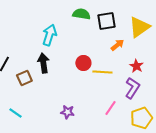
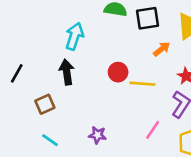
brown square: (24, 78) -> (45, 104), moved
cyan line: (15, 113) -> (50, 140), moved

